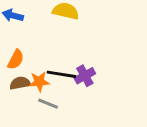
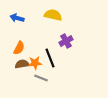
black line: (61, 74) -> (50, 58), turned 60
purple cross: (85, 76) -> (66, 41), moved

